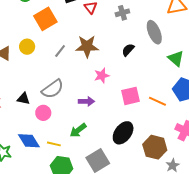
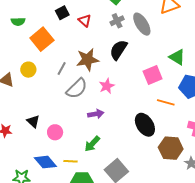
gray ellipse: (154, 32) -> (142, 24), moved
black semicircle: (128, 50) -> (118, 50), moved, size x1.5
gray semicircle: (53, 89) -> (77, 89), moved
pink square: (130, 96) -> (153, 75), moved
black triangle: (23, 99) -> (33, 121), turned 40
black ellipse: (123, 133) -> (145, 125), moved, turned -60

